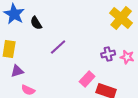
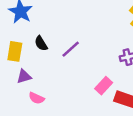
black semicircle: (36, 23) -> (41, 43), moved

